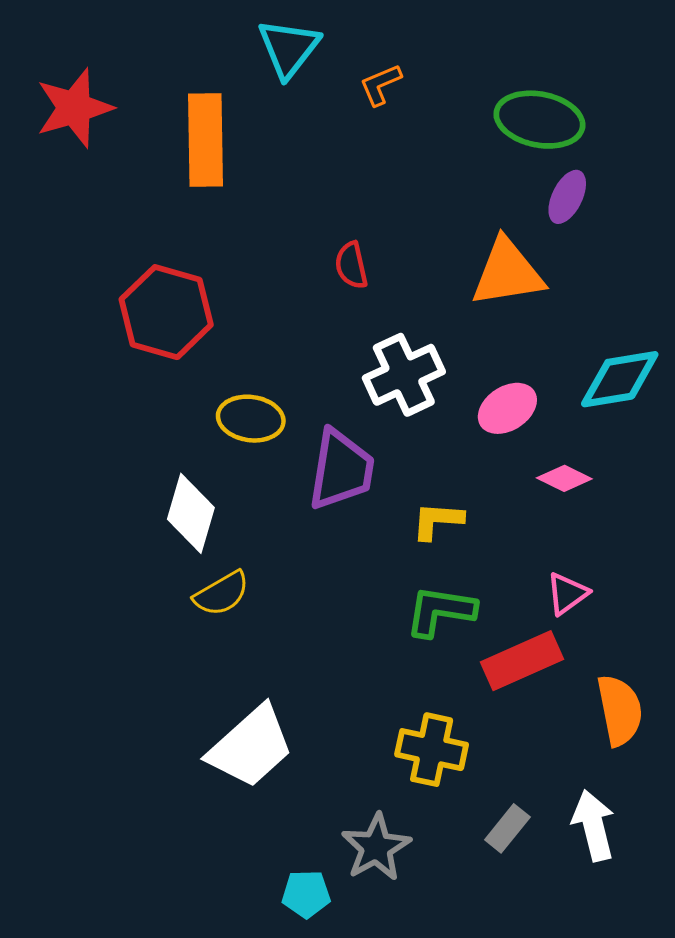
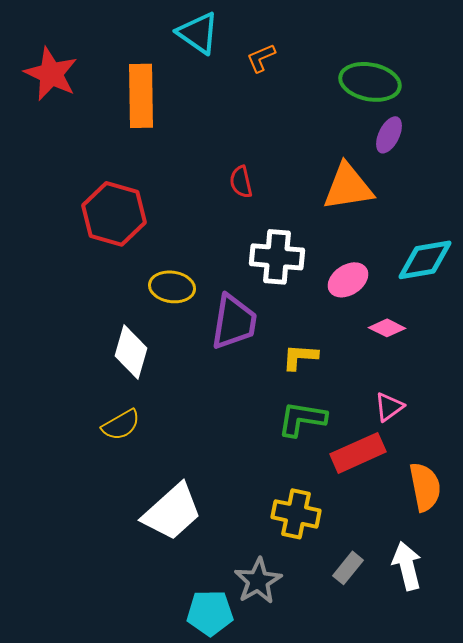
cyan triangle: (289, 48) -> (198, 33), turned -33
red star: (74, 108) -> (51, 74), turned -30
white cross: (404, 375) -> (277, 257), turned 30
yellow semicircle: (222, 594) -> (121, 425), moved
cyan pentagon: (306, 894) -> (210, 613), size x1.4

